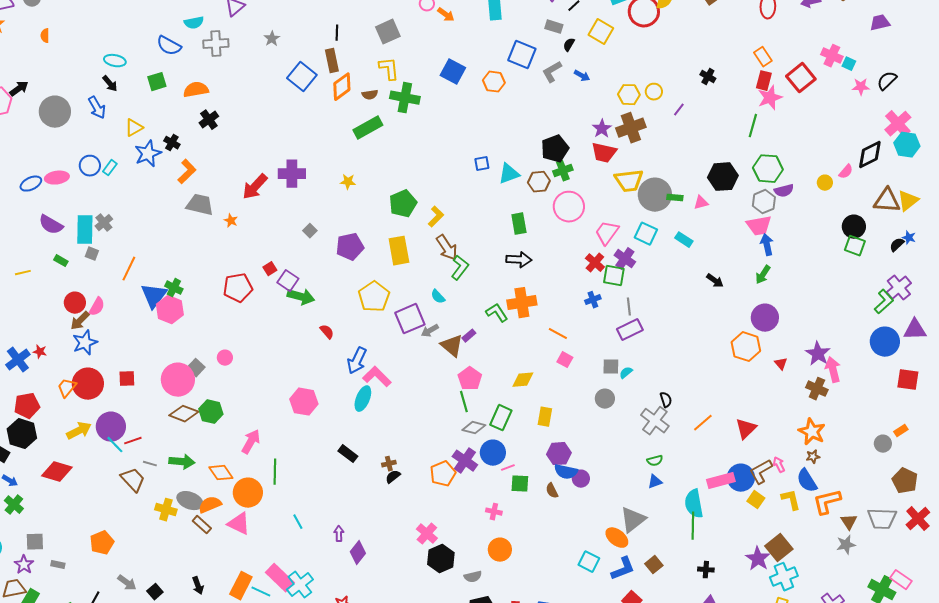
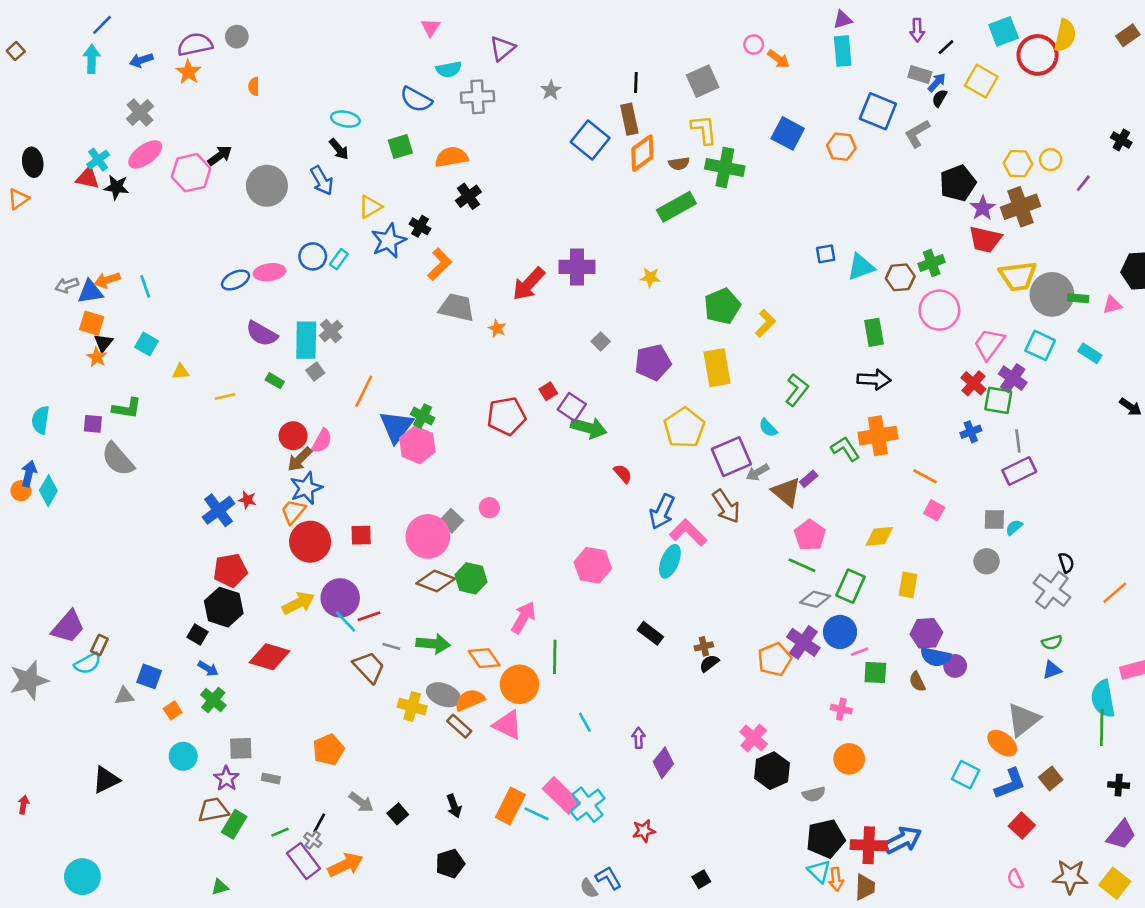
blue arrow: (582, 76) -> (937, 82), moved, turned -77
black pentagon: (555, 149) -> (958, 183), moved
brown arrow: (447, 248) -> (726, 506), moved
gray square: (92, 254) -> (315, 372), turned 32
orange trapezoid: (67, 388) -> (293, 512), moved
green line: (464, 402) -> (802, 565), turned -50

